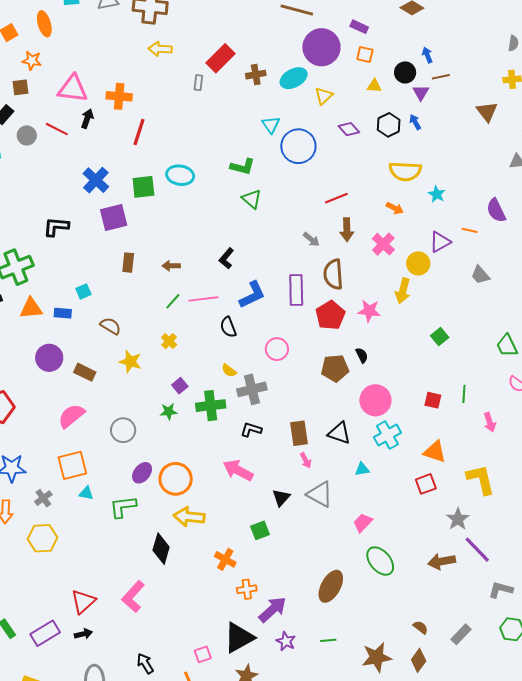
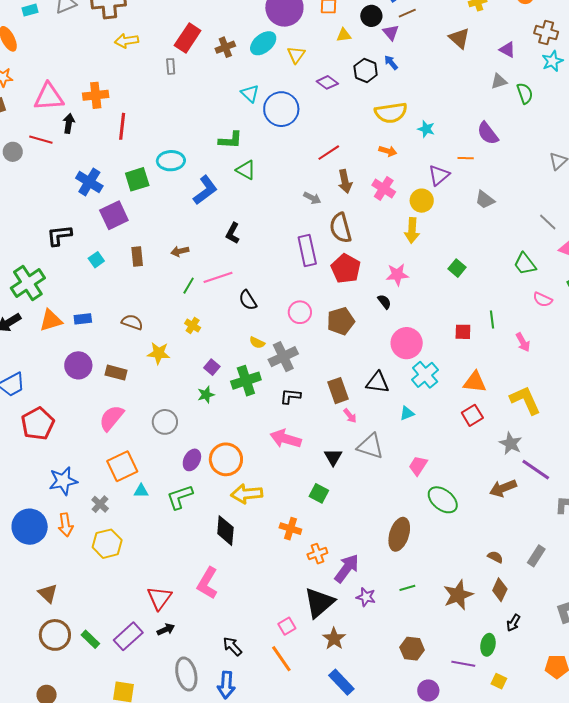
cyan square: (83, 291) -> (96, 260), moved
blue L-shape: (252, 295) -> (205, 190), moved
pink star: (369, 311) -> (397, 275), moved
brown pentagon: (335, 368) -> (341, 321), moved
green square: (260, 530) -> (319, 493), turned -30

